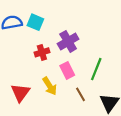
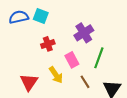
purple cross: (68, 41) -> (84, 33), moved

